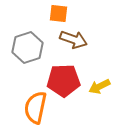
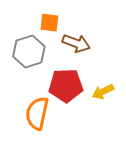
orange square: (58, 14) -> (49, 23), moved

